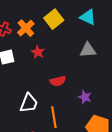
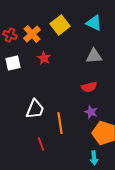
red semicircle: (58, 81) -> (89, 87), moved
purple star: (85, 97) -> (91, 112), moved

